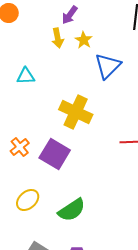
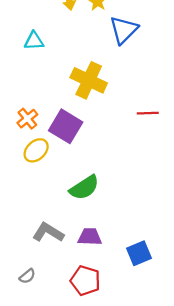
yellow ellipse: (28, 200) -> (36, 150), moved

